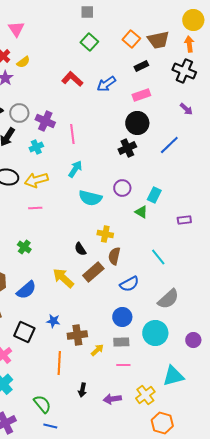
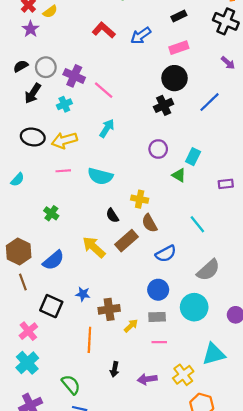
pink line: (72, 134) -> (104, 90), turned -42
cyan semicircle: (90, 198) -> (100, 176), moved
brown semicircle: (114, 256) -> (149, 223), turned -42

